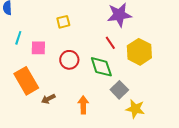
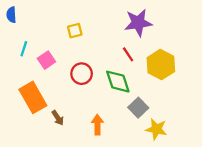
pink square: (38, 48) -> (46, 60), turned -35
brown arrow: (48, 99) -> (58, 118), turned -96

